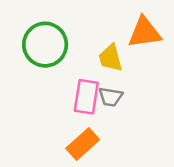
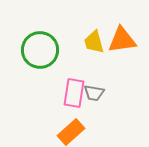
yellow trapezoid: (111, 58) -> (94, 42), moved

